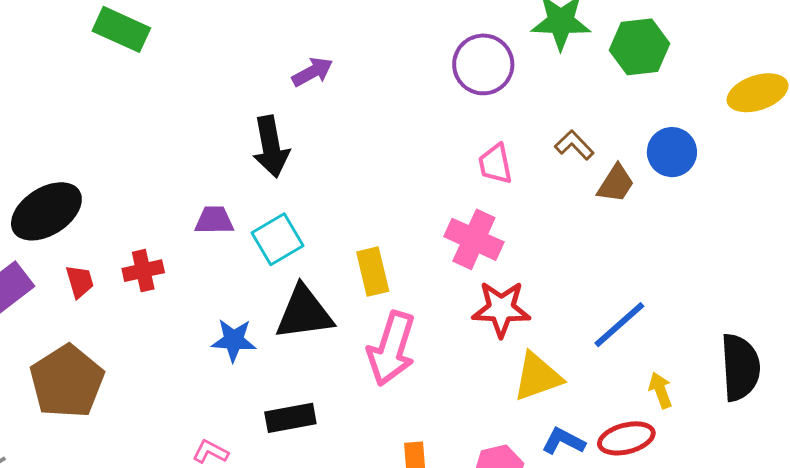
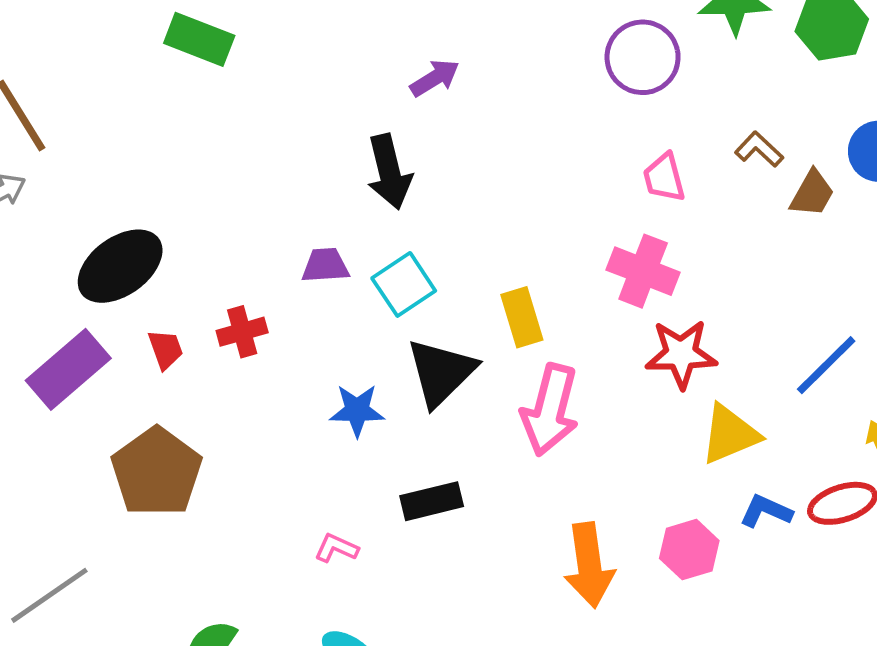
black triangle: (304, 313) -> (441, 372), turned -34

